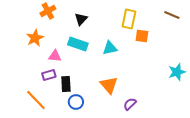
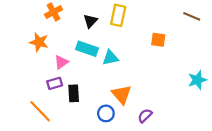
yellow rectangle: (129, 19) -> (118, 15), moved
orange star: (35, 38) -> (39, 42), turned -30
cyan triangle: (110, 48) -> (110, 58), moved
pink triangle: (55, 56) -> (61, 62), turned -40
blue circle: (76, 102) -> (106, 113), moved

